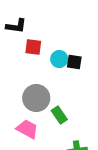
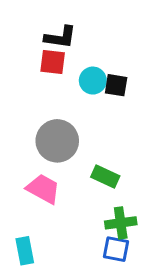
black L-shape: (16, 26) -> (60, 37), moved
green rectangle: (59, 115) -> (105, 176), moved, turned -30

